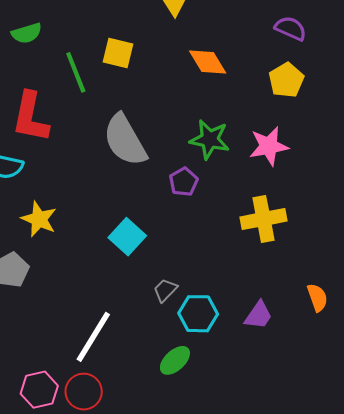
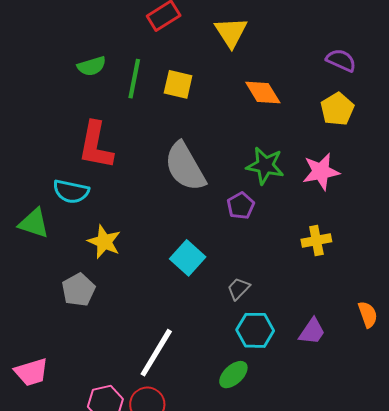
green line: (76, 72) -> (134, 79), moved, turned 33
yellow cross: (264, 219) -> (316, 241), size x0.7
gray trapezoid: (165, 290) -> (239, 289), moved

